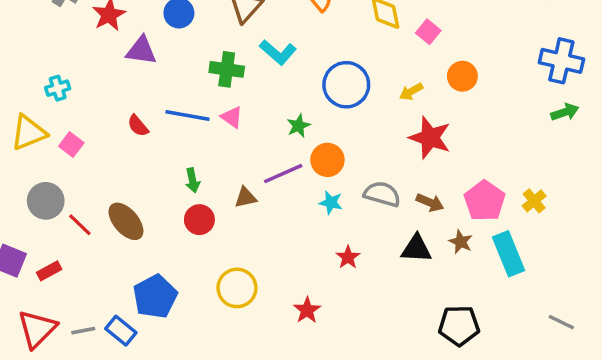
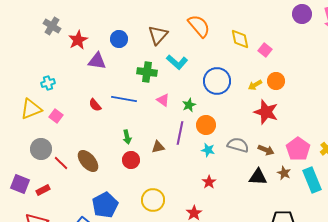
orange circle: (462, 76) -> (276, 81), moved
pink triangle: (232, 117) -> (163, 100), moved
purple line: (283, 174) -> (180, 133), turned -55
red star: (348, 257) -> (209, 182), moved

